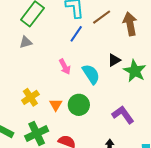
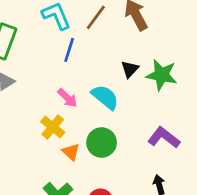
yellow cross: (30, 97) -> (53, 127), moved

